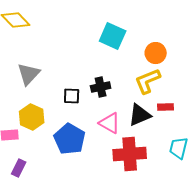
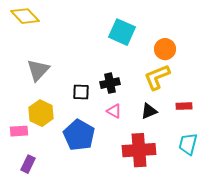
red rectangle: (166, 107) -> (184, 106), moved
black triangle: (140, 115) -> (149, 111), size x0.7
pink triangle: (110, 123) -> (114, 111), moved, size x0.7

